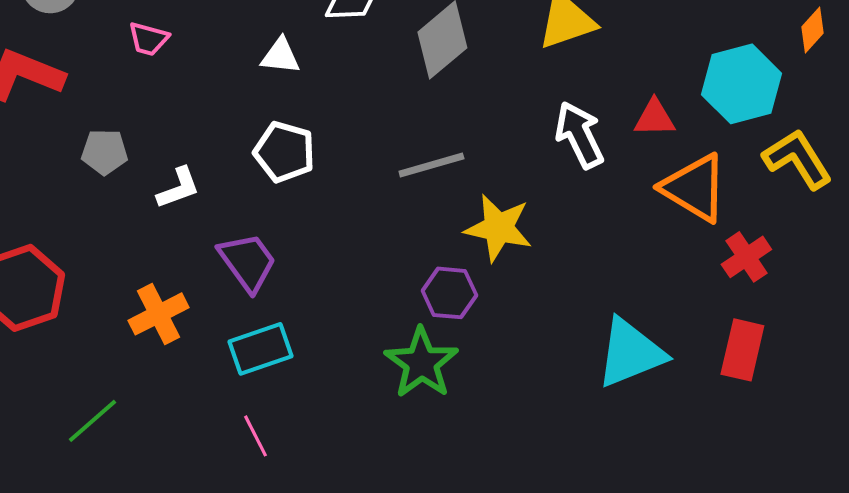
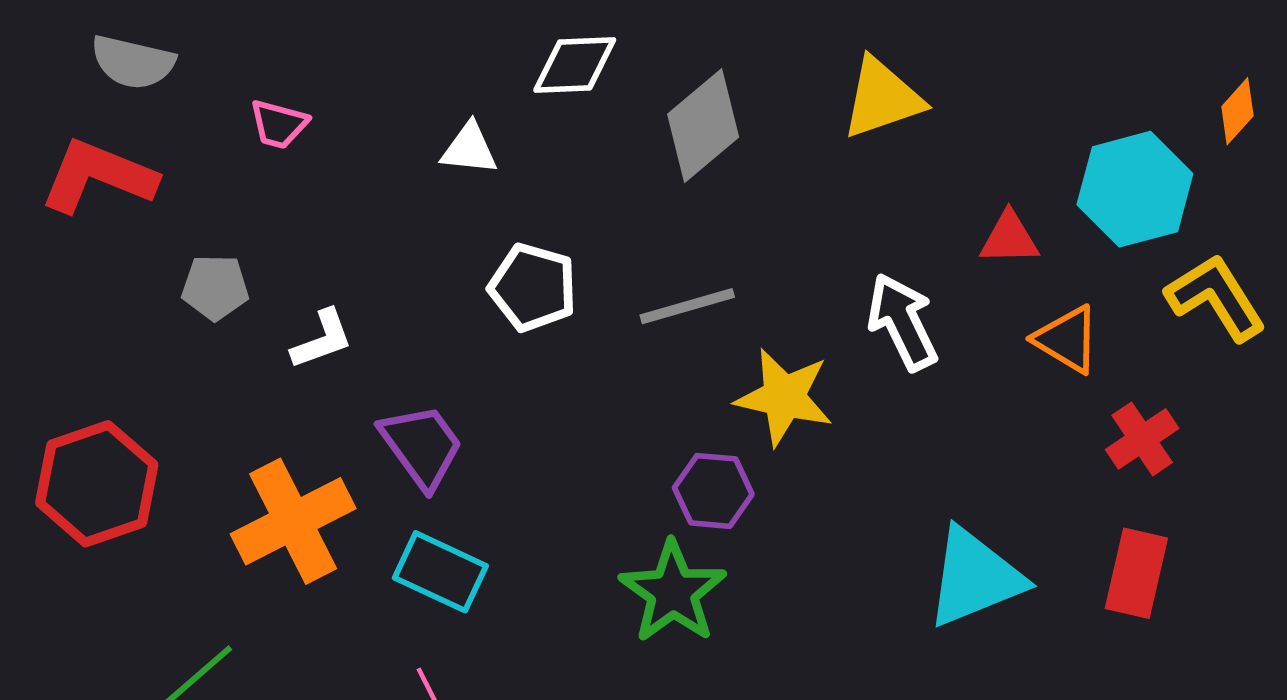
white arrow: (579, 135) -> (902, 322), moved
white pentagon: (284, 152) -> (533, 287), moved
orange triangle: (694, 188) -> (1067, 339), size x0.7
orange cross: (158, 314) -> (293, 521), size x1.4
cyan rectangle: (260, 349) -> (440, 572), turned 44

